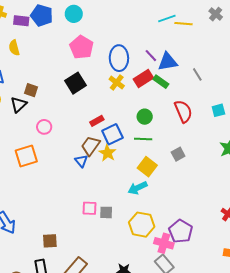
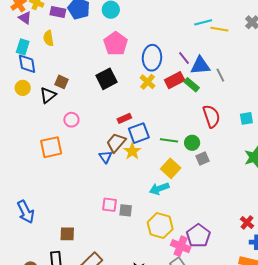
gray line: (197, 74) -> (220, 75), moved
green circle: (145, 117) -> (192, 143), moved

